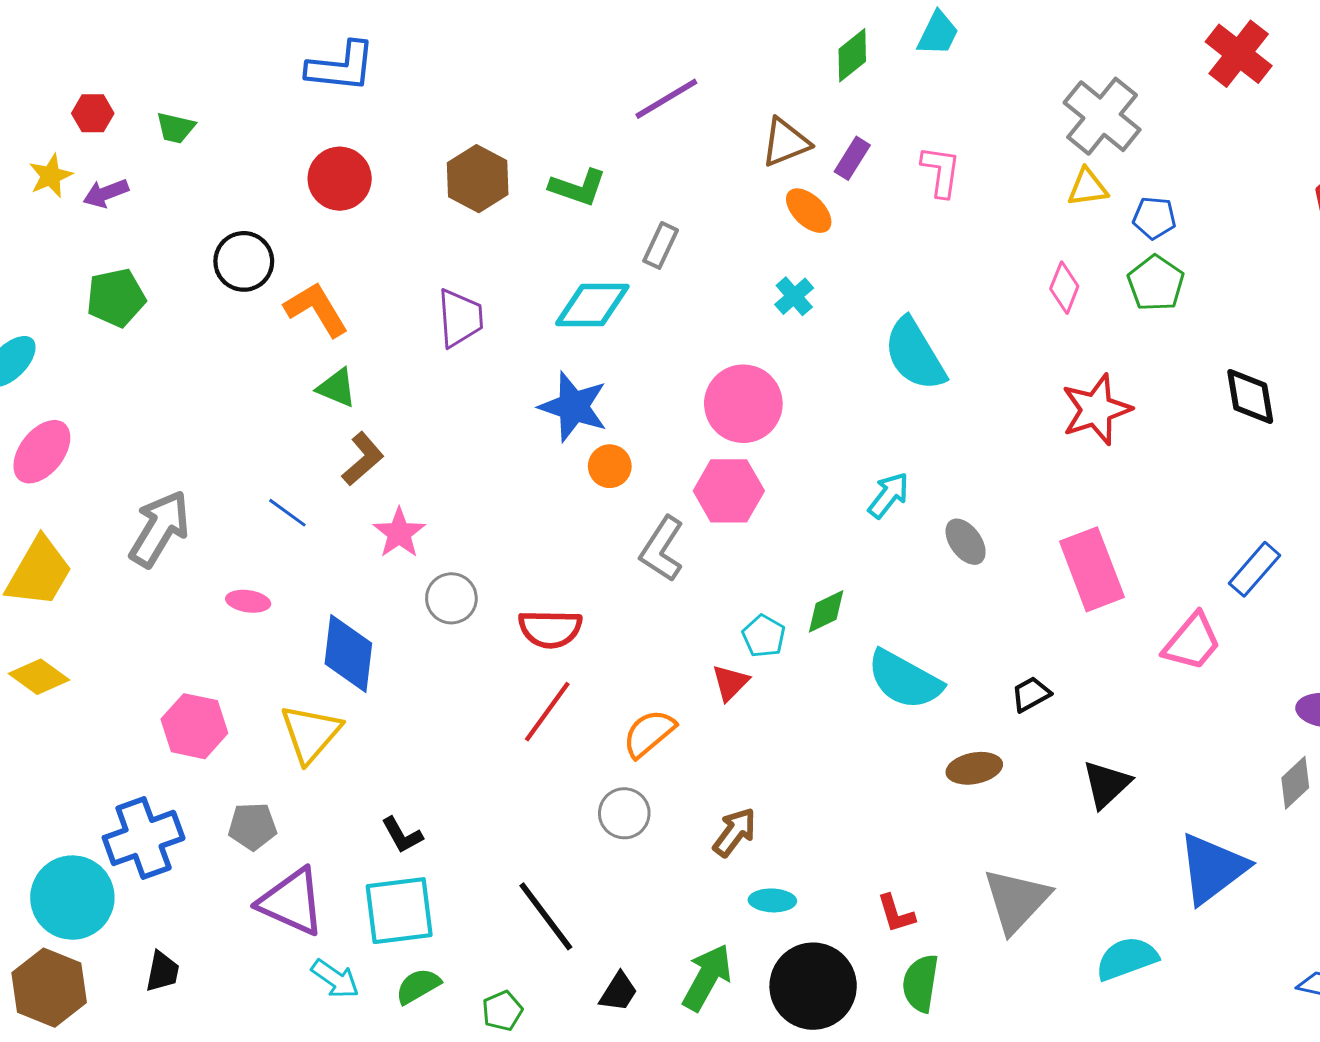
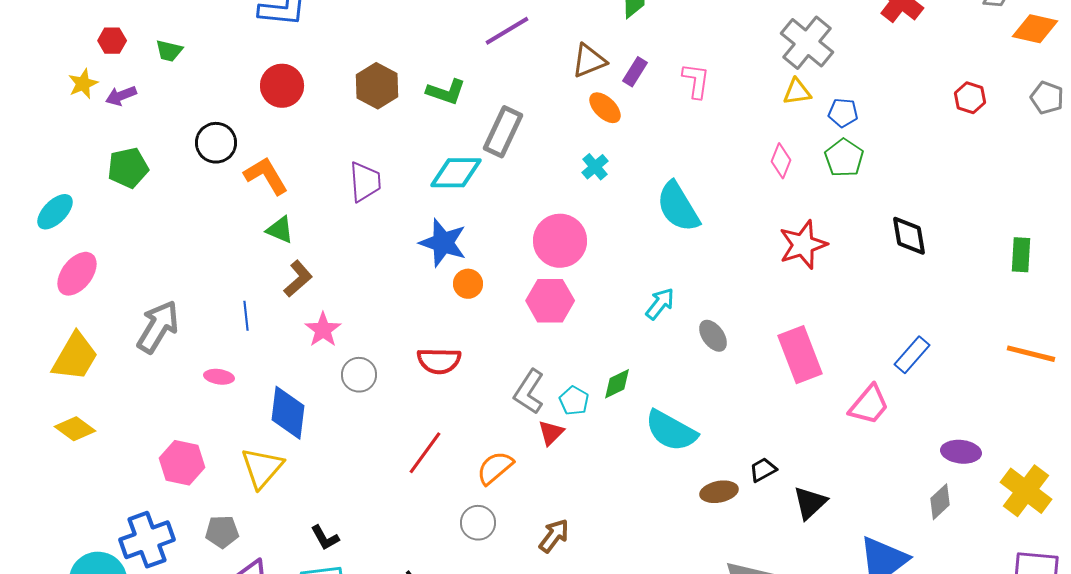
gray rectangle: (661, 245) -> (503, 132), size x1.6
blue line: (287, 513) -> (246, 316), turned 48
gray L-shape: (662, 549) -> (529, 392), moved
red semicircle: (550, 629) -> (439, 361), moved
black trapezoid: (1031, 694) -> (763, 470), moved

